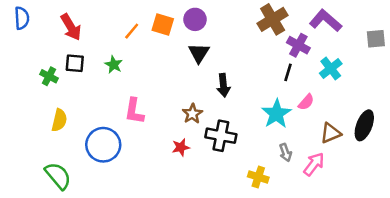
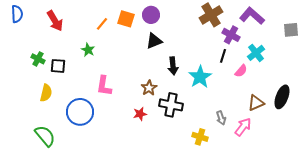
black triangle: (199, 53) -> (154, 41), turned 36
black square: (75, 63) -> (58, 66), moved
pink semicircle: (306, 102) -> (241, 71), moved
cyan star: (276, 114) -> (200, 77), moved

